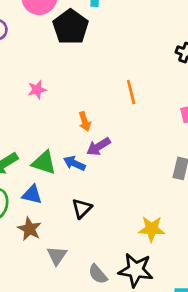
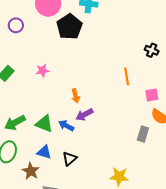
orange line: (131, 92) -> (127, 76), moved
blue triangle: (32, 195) -> (44, 152), moved

